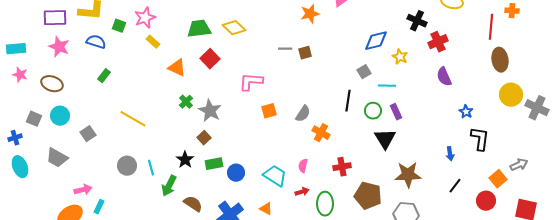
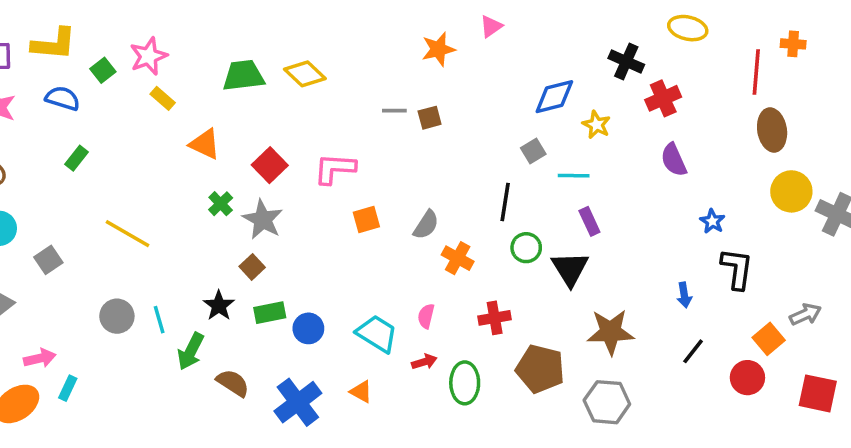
green square: (119, 26) -> (103, 70), turned 32
red square: (210, 59) -> (270, 165), moved
green circle: (373, 111) -> (526, 248), moved

